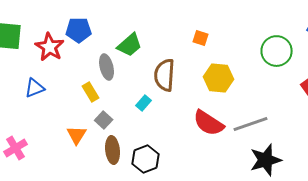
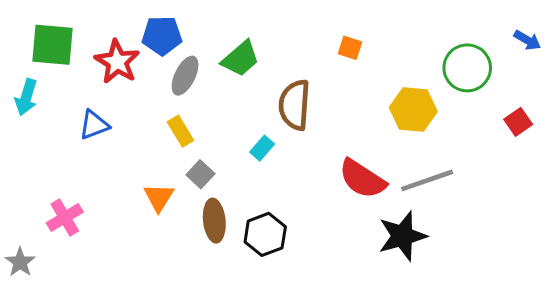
gray ellipse: (107, 67) -> (185, 76), moved, turned 40
yellow hexagon: (219, 78) -> (413, 110), moved
black star: (266, 160) -> (402, 236), moved

